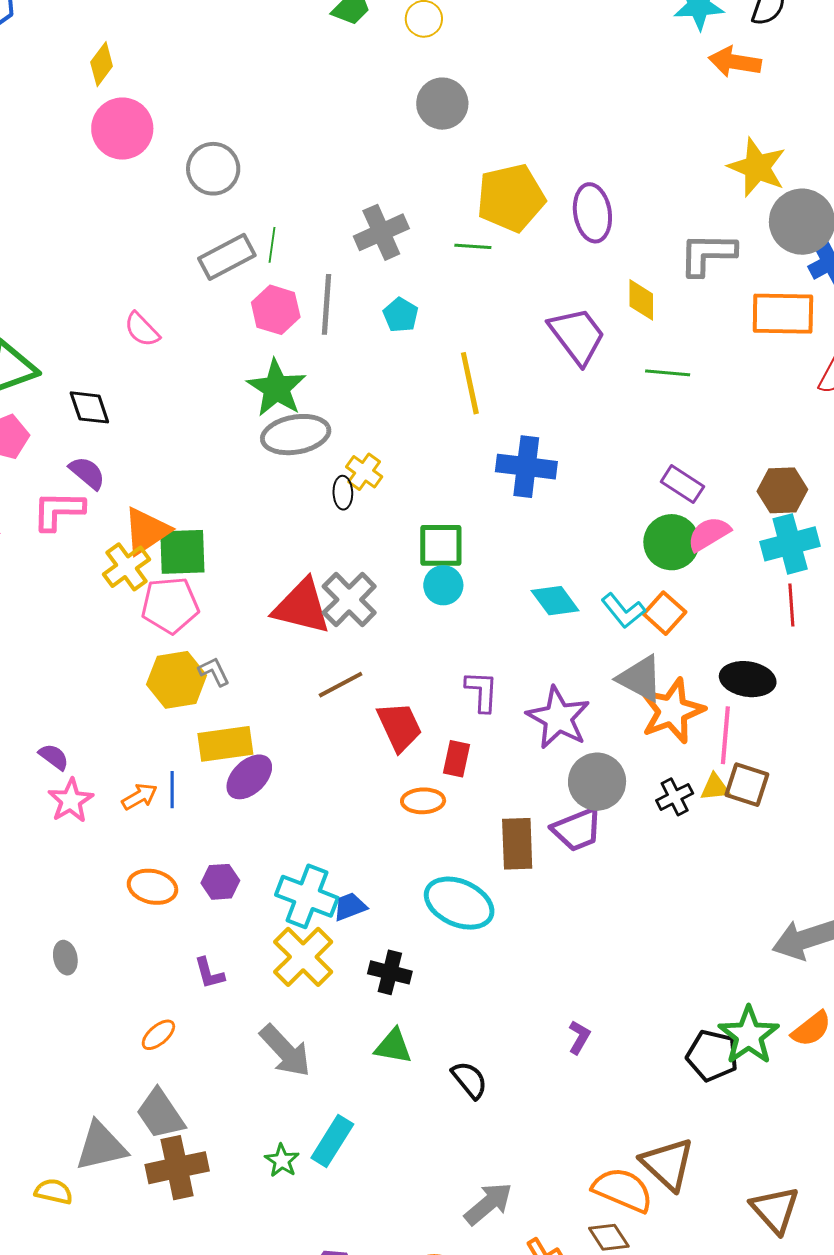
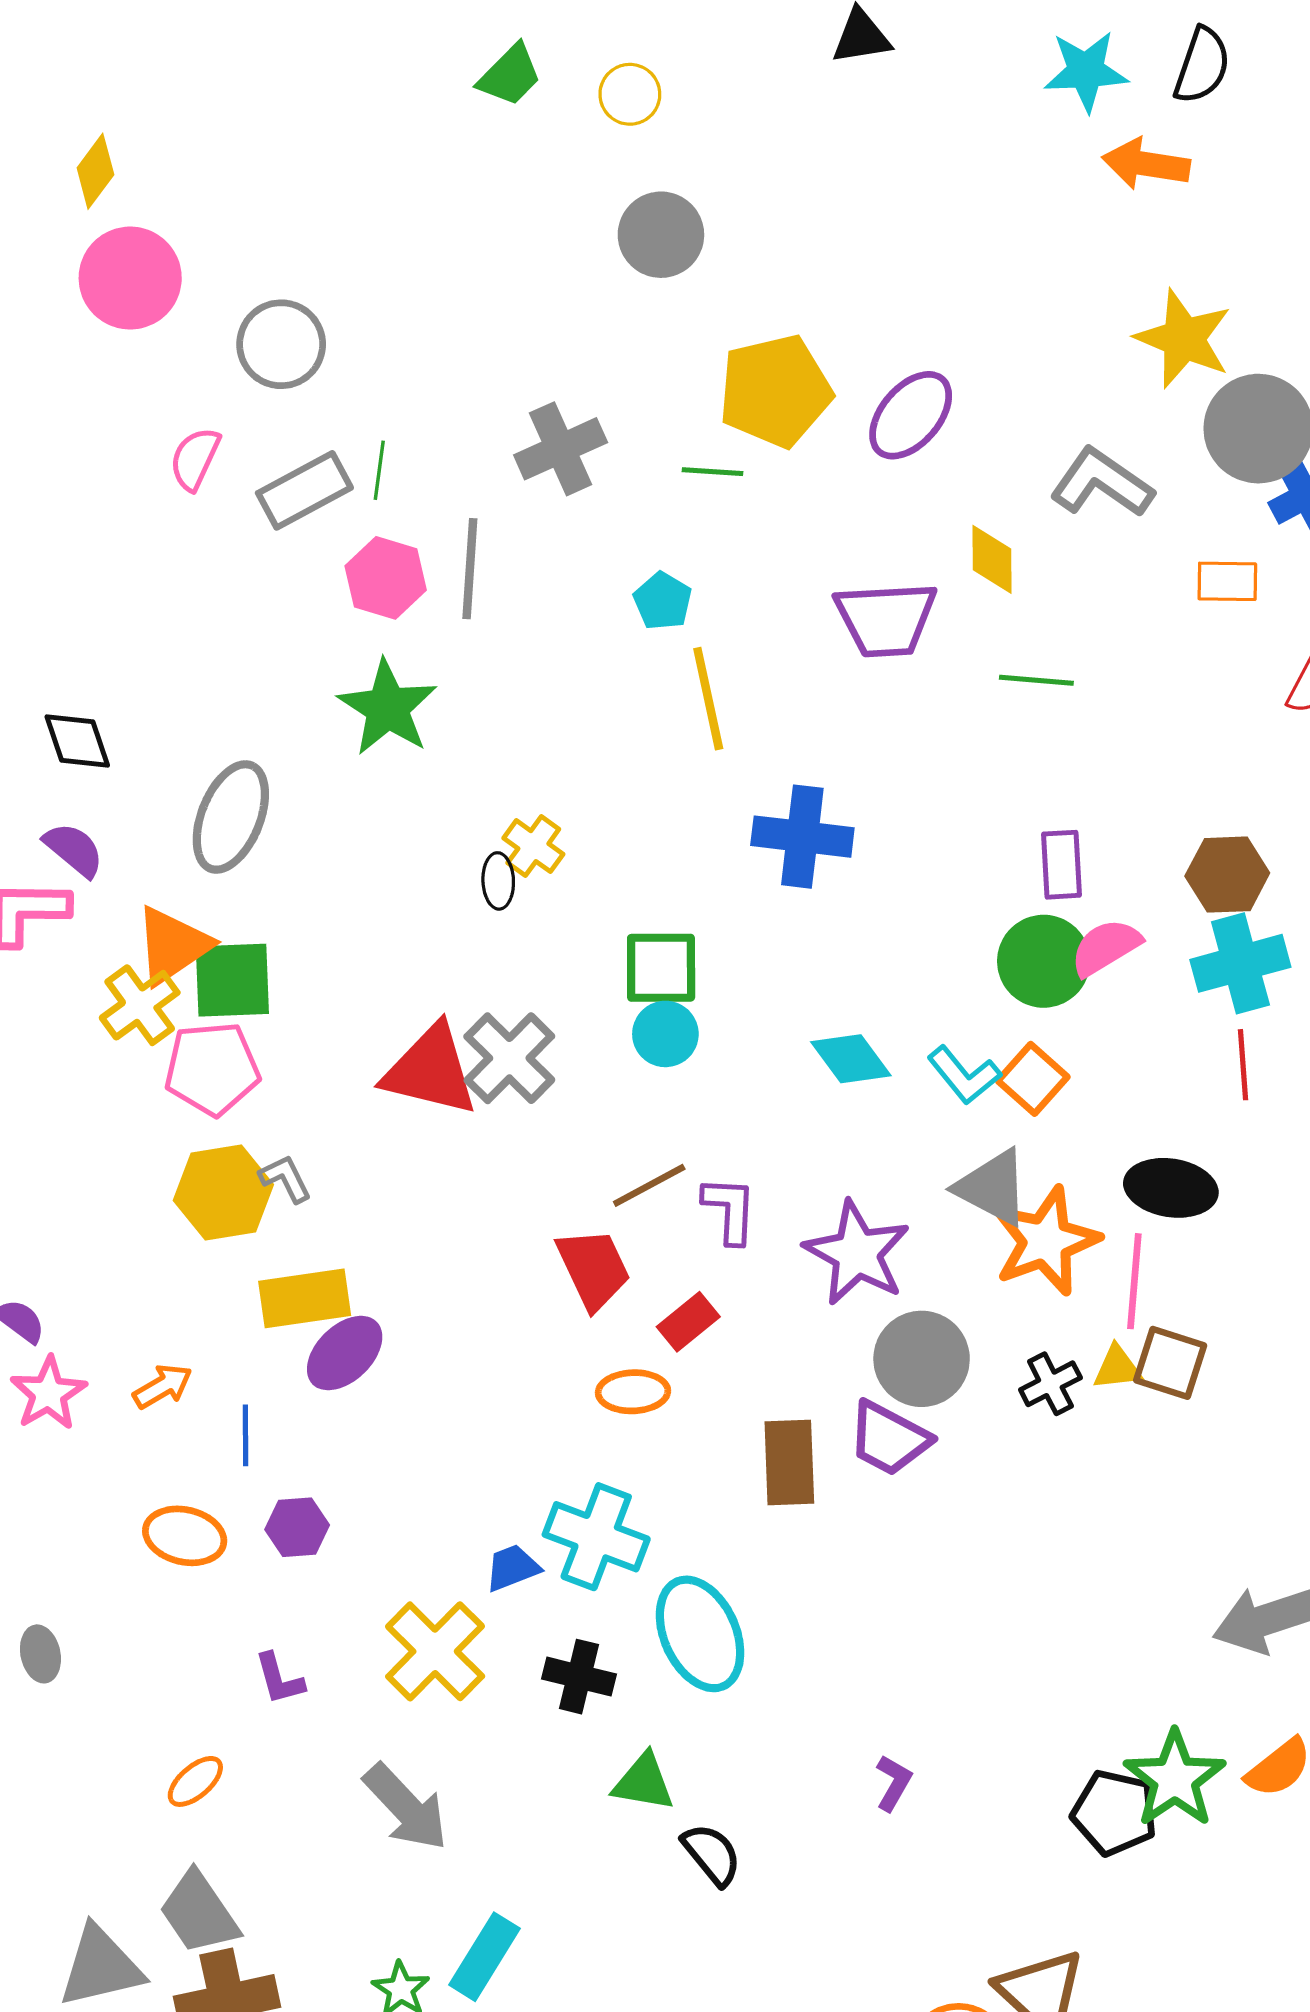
purple ellipse: (592, 213) -> (911, 415), turned 50
gray L-shape: (707, 254) -> (1102, 483), turned 34
orange rectangle: (783, 314) -> (1227, 581), size x0.6
cyan pentagon: (401, 315) -> (663, 601), moved
pink semicircle: (142, 330) -> (195, 459), moved, turned 69
purple trapezoid: (577, 336) -> (886, 619), turned 124
gray ellipse: (296, 435) -> (231, 817), moved, turned -58
purple rectangle: (682, 484) -> (1061, 865), turned 54
brown line: (341, 685) -> (649, 1185), moved
red rectangle: (456, 759) -> (688, 1322), turned 39
blue line: (172, 790) -> (245, 1435), moved
purple trapezoid: (577, 830) -> (889, 1438), turned 50
cyan cross: (307, 896) -> (596, 1537), moved
cyan ellipse: (459, 903) -> (700, 1634), moved, turned 42
green triangle: (393, 1046) -> (644, 1782), moved

